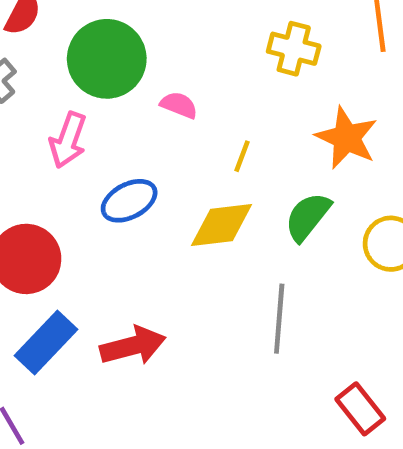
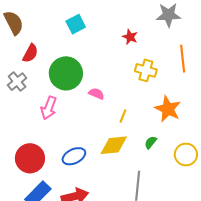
blue ellipse: (129, 201) -> (74, 156), moved
green semicircle: (308, 217) -> (151, 142), size x0.6

